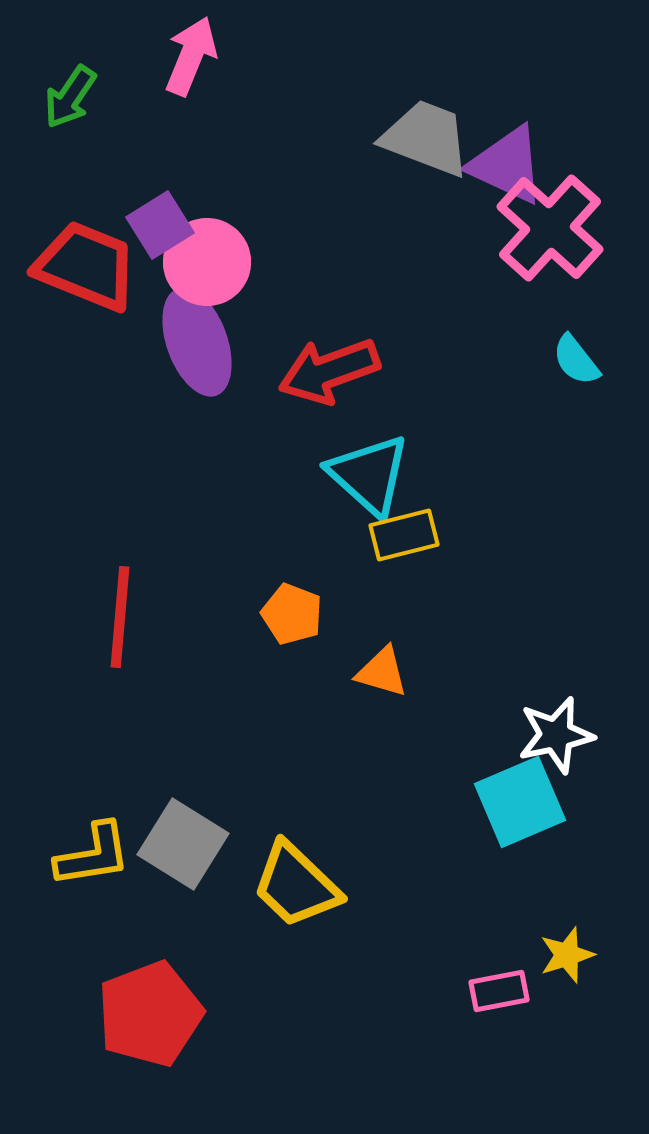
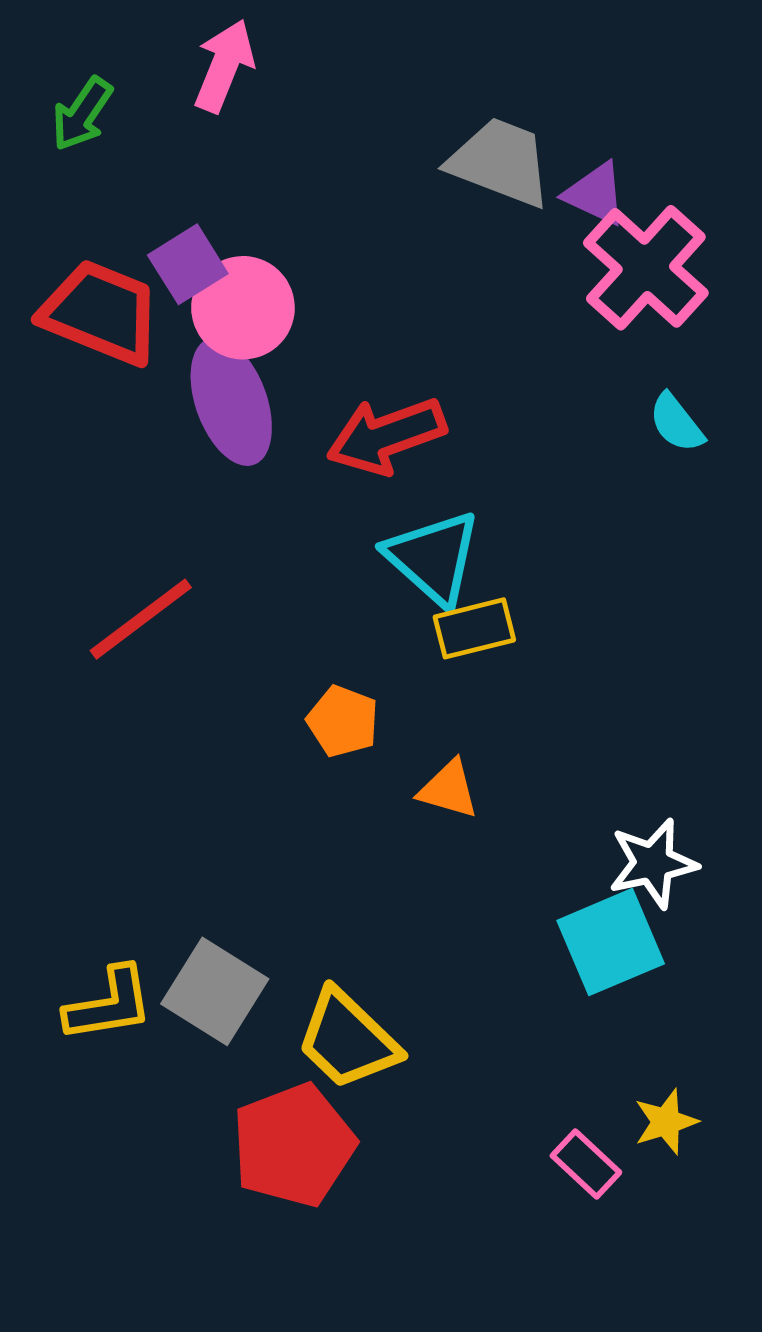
purple triangle: (507, 165) -> (595, 194), size x0.7
red line: (120, 617) -> (141, 619), moved, turned 48
pink rectangle: (499, 991) -> (586, 1164), turned 54
red pentagon: (150, 1014) -> (293, 1145), moved

